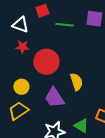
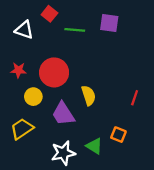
red square: (42, 11) -> (49, 14), turned -32
red star: (22, 47) -> (18, 70), moved
yellow circle: (21, 87) -> (33, 97), moved

